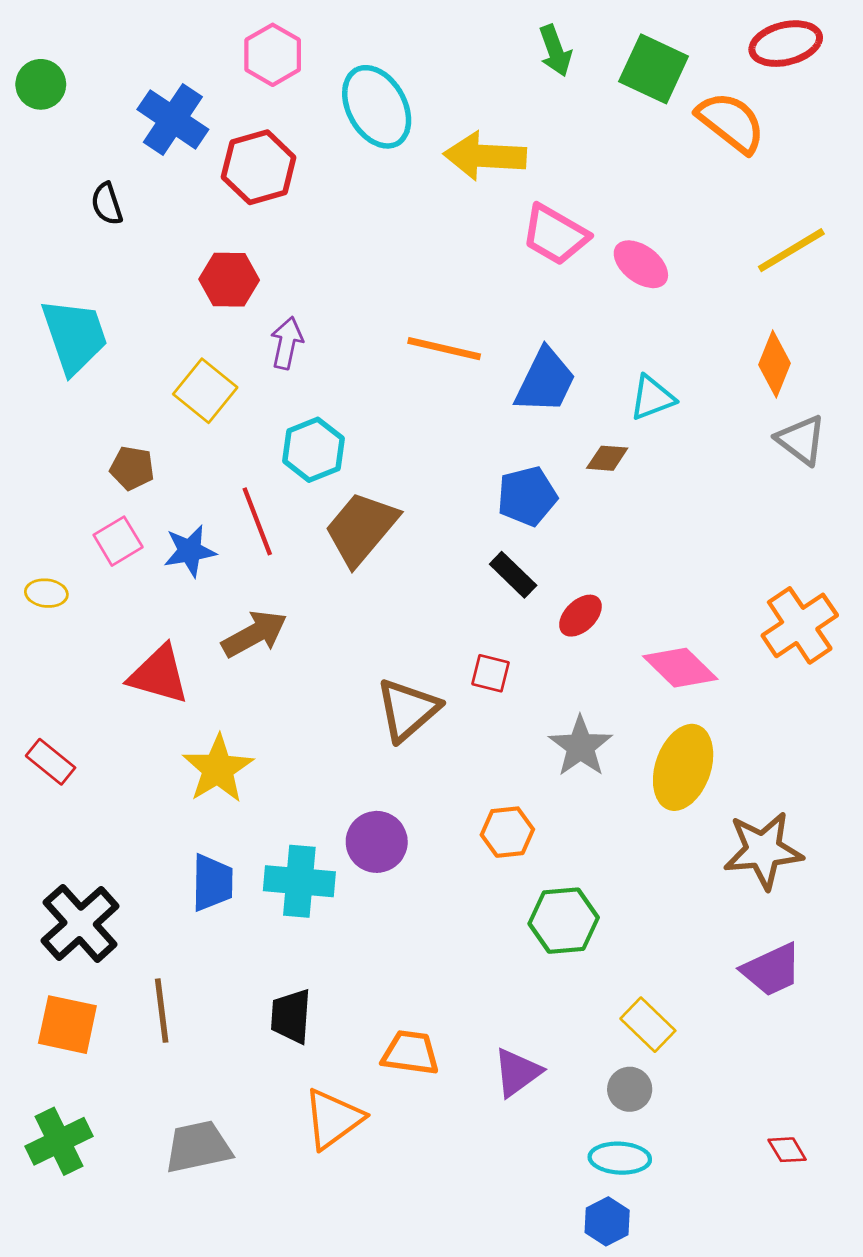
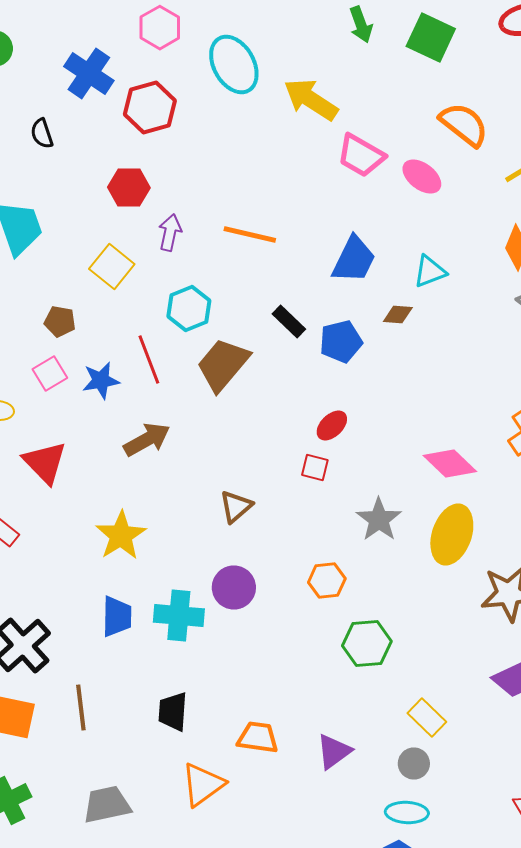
orange semicircle: (731, 122) -> (464, 124), moved
yellow arrow: (485, 156) -> (311, 100), turned 30
orange line: (444, 349) -> (250, 234), moved
black rectangle: (513, 575) -> (289, 322), moved
red ellipse: (580, 616) -> (332, 426), moved
red triangle: (159, 675) -> (45, 462), moved, turned 30
brown triangle: (408, 710) -> (236, 506), moved, size x0.7

